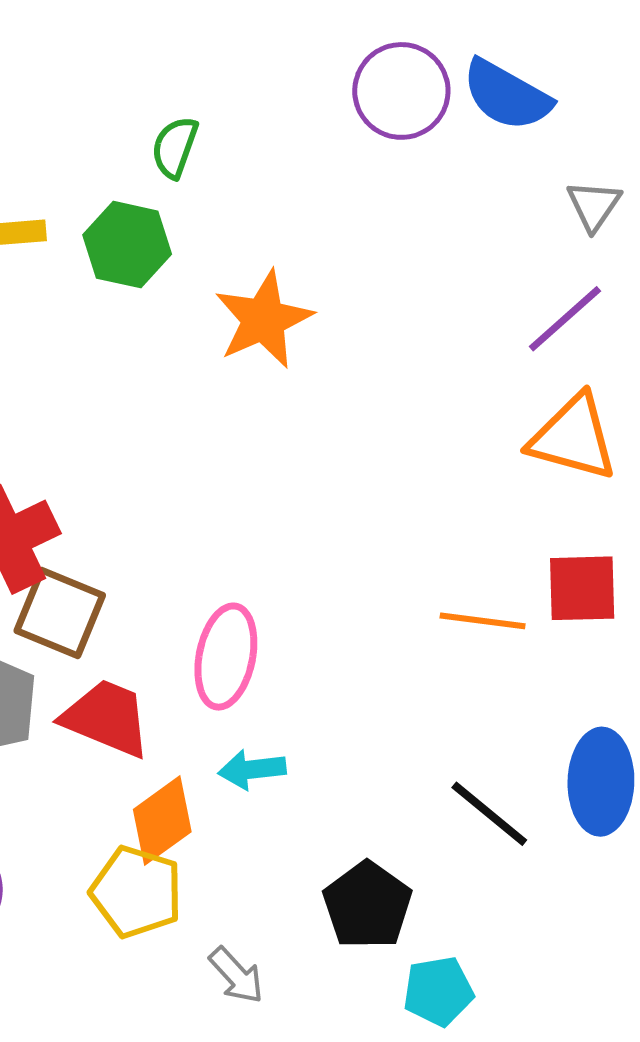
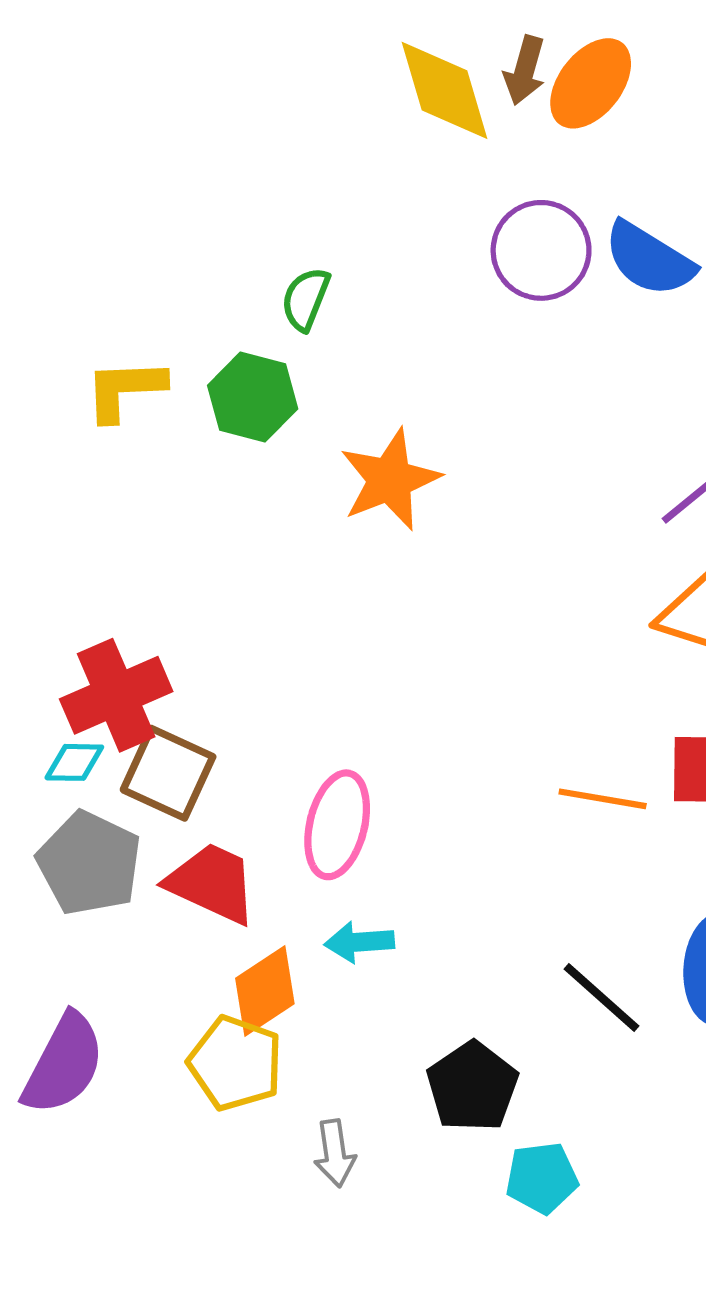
gray arrow: (236, 975) -> (335, 1153), turned 32

